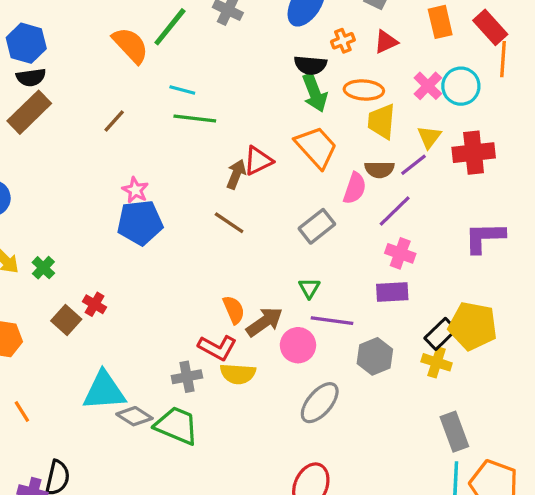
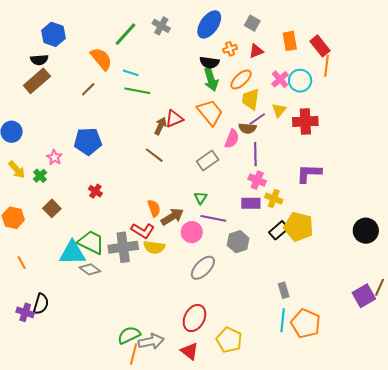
blue hexagon: (26, 43) -> (53, 34), moved
orange semicircle: (130, 45) -> (101, 59), moved
orange ellipse: (364, 90) -> (241, 79), turned -50
purple line: (414, 165) -> (257, 119), moved
pink star: (135, 190) -> (54, 157), moved
purple line: (395, 211) -> (255, 154), turned -50
blue pentagon: (140, 223) -> (88, 141), moved
red cross: (95, 304) -> (95, 191), moved
yellow cross: (437, 362) -> (274, 199), moved
gray cross: (187, 377) -> (123, 247), size x1.6
green trapezoid: (177, 426) -> (91, 242), moved
gray rectangle: (454, 432) -> (284, 290), size x0.7

